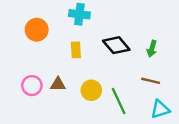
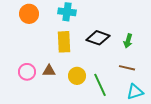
orange circle: (37, 30) -> (29, 14), moved
black diamond: (116, 45) -> (98, 38), turned -30
yellow rectangle: (76, 50) -> (64, 42), size x1.5

